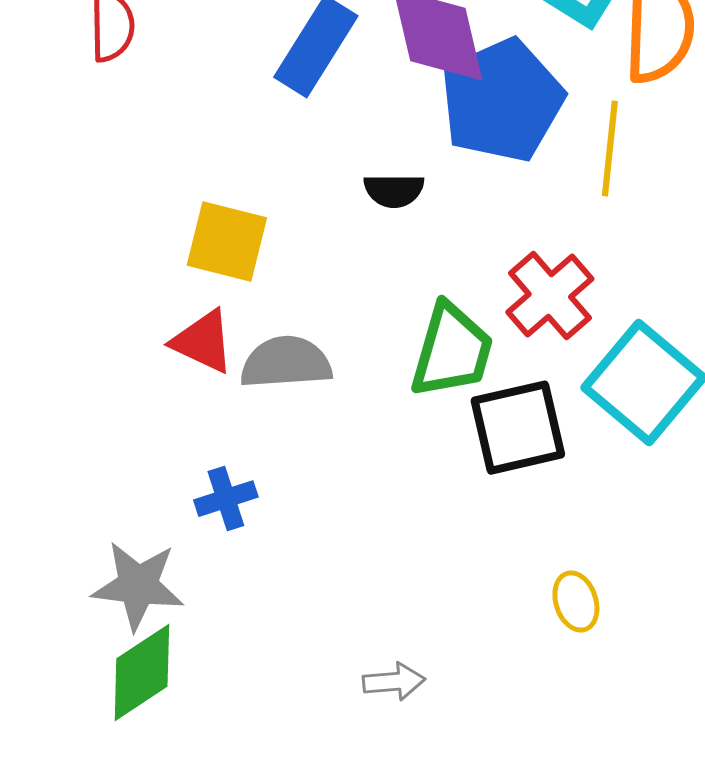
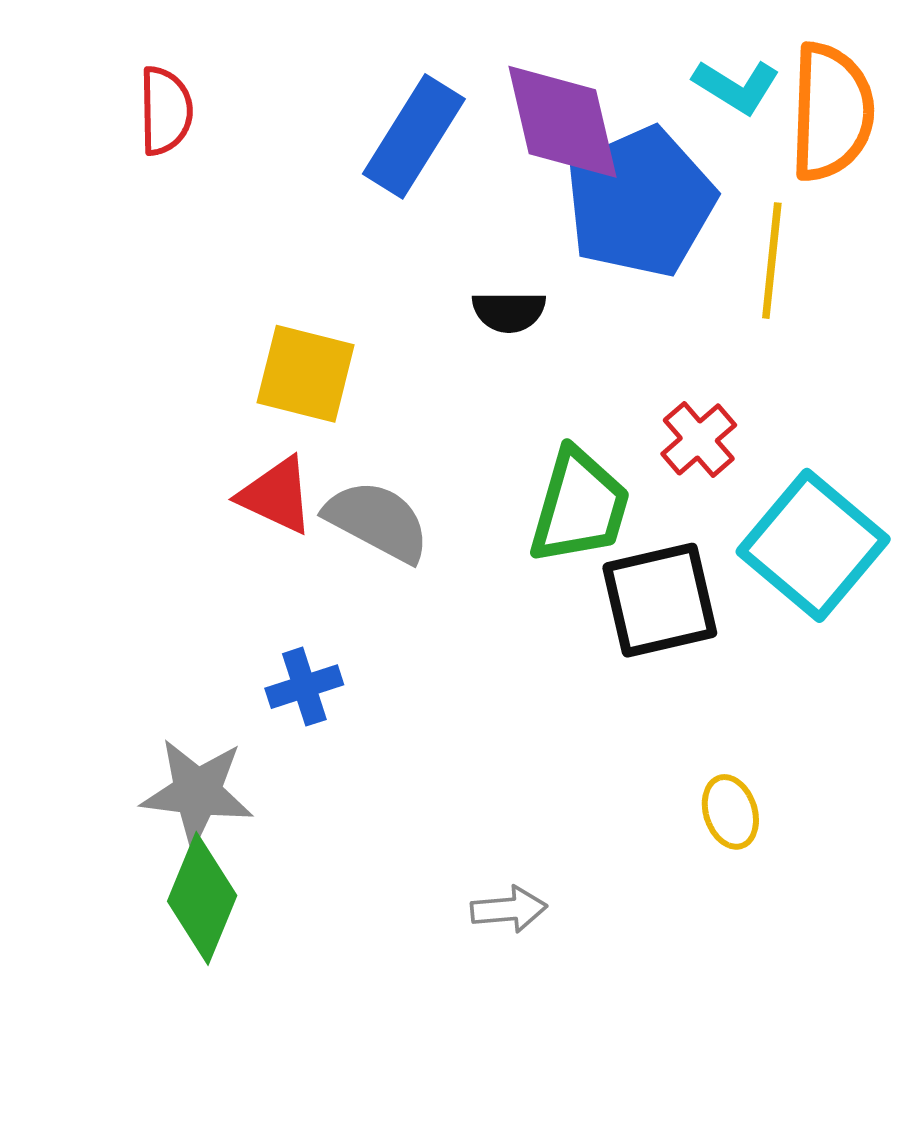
red cross: (550, 296) -> (699, 439), size x0.7
gray semicircle: (286, 363) -> (377, 521), turned 32
green diamond: (142, 673) -> (202, 898), turned -34

